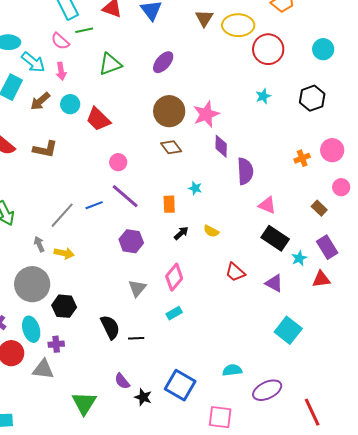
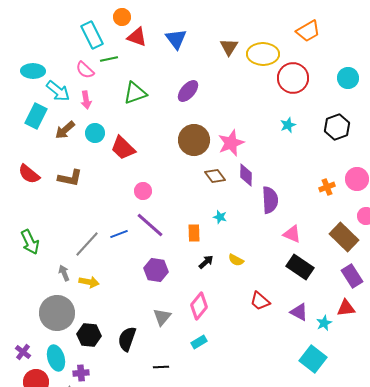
brown diamond: (171, 147) -> (215, 176), moved
brown rectangle: (319, 208) -> (344, 237), size x1.8
cyan star: (299, 258) -> (324, 323), moved
black semicircle: (110, 327) -> (127, 339), moved, turned -135

